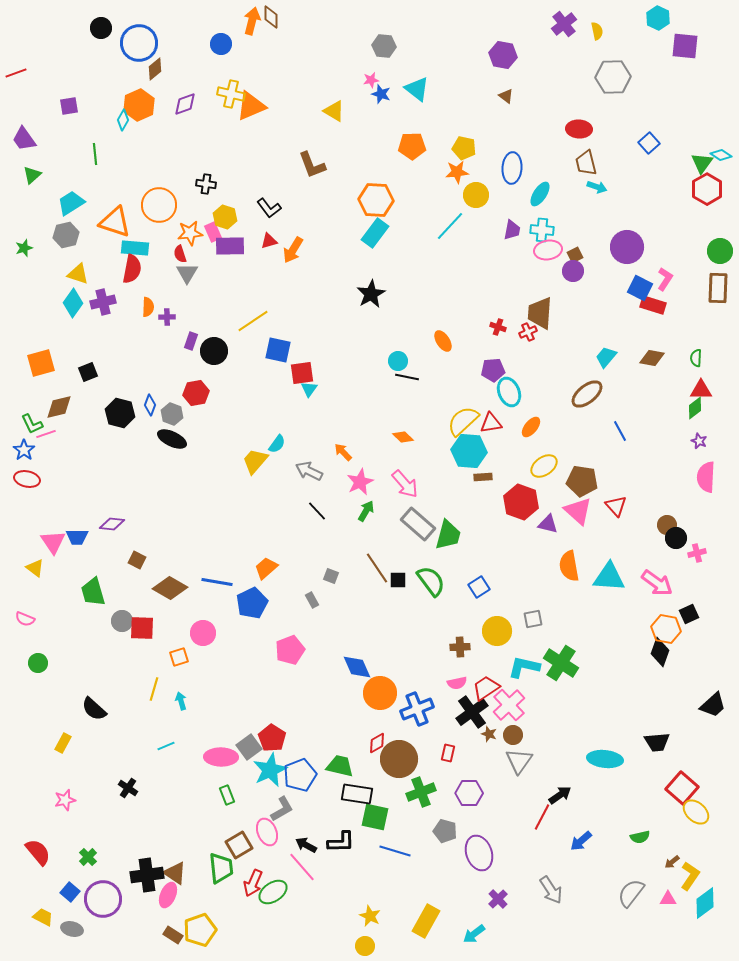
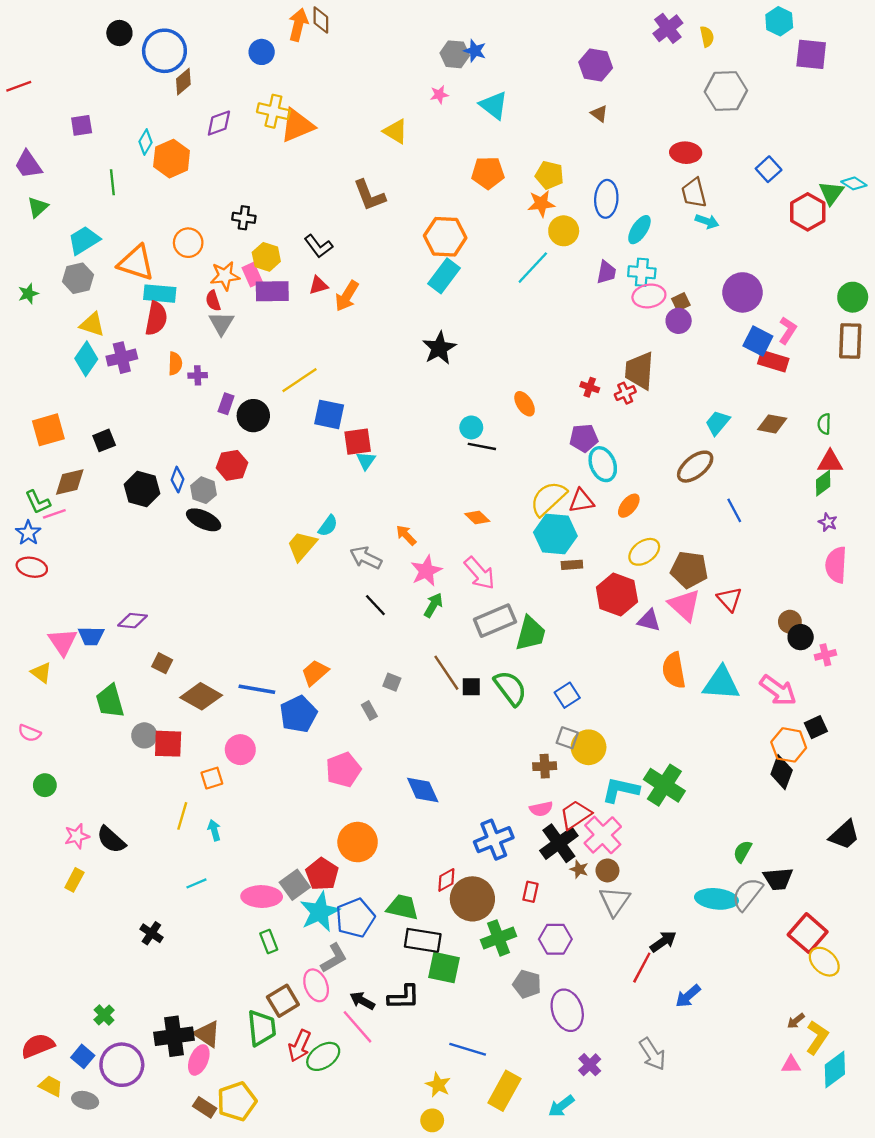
blue star: (381, 94) -> (475, 51), moved
orange hexagon: (139, 105) -> (172, 159), moved
red hexagon: (707, 189) -> (808, 212), moved
orange circle: (159, 205) -> (188, 243), size x0.7
gray rectangle: (418, 524) -> (495, 621), turned -64
gray square: (533, 619) -> (567, 738), moved, turned 30
orange circle: (380, 693) -> (358, 842), moved
pink star: (65, 800) -> (77, 836), moved
green semicircle: (640, 837) -> (743, 852), moved, turned 132
blue line: (395, 851) -> (468, 1049), moved
red semicircle: (38, 852) -> (38, 1046), moved, turned -72
gray semicircle: (631, 893) -> (747, 894), moved

